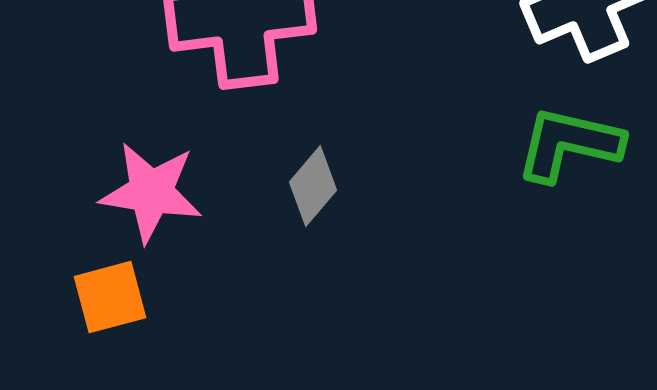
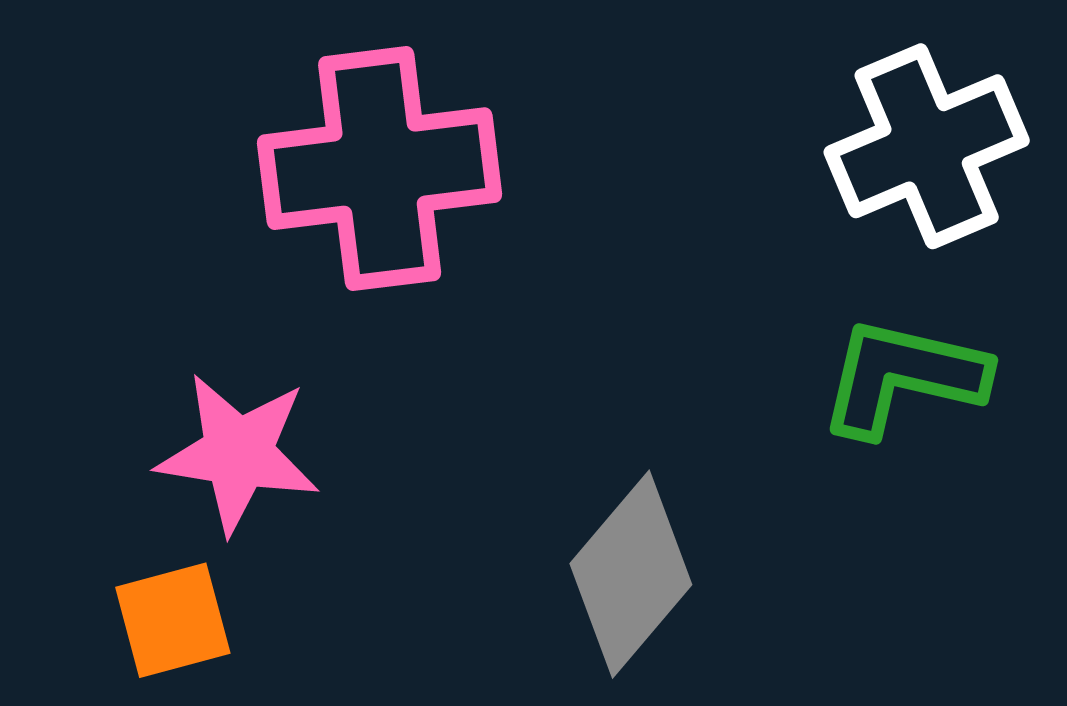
gray diamond: (313, 186) -> (631, 574), moved, size x1.6

